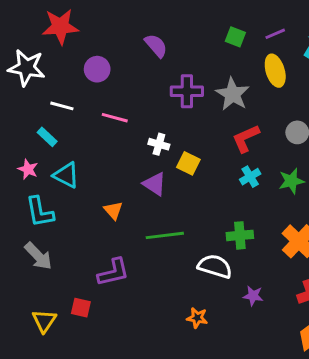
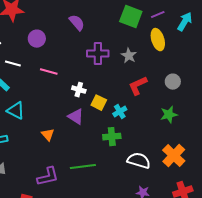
green square: (235, 37) -> (131, 17), size x1.6
gray star: (233, 94) -> (129, 56), size x0.7
cyan cross: (250, 177) -> (120, 112), moved
green line: (165, 235) -> (83, 167), moved
green cross: (240, 235) -> (112, 137), moved
white semicircle: (215, 266) -> (139, 161), moved

